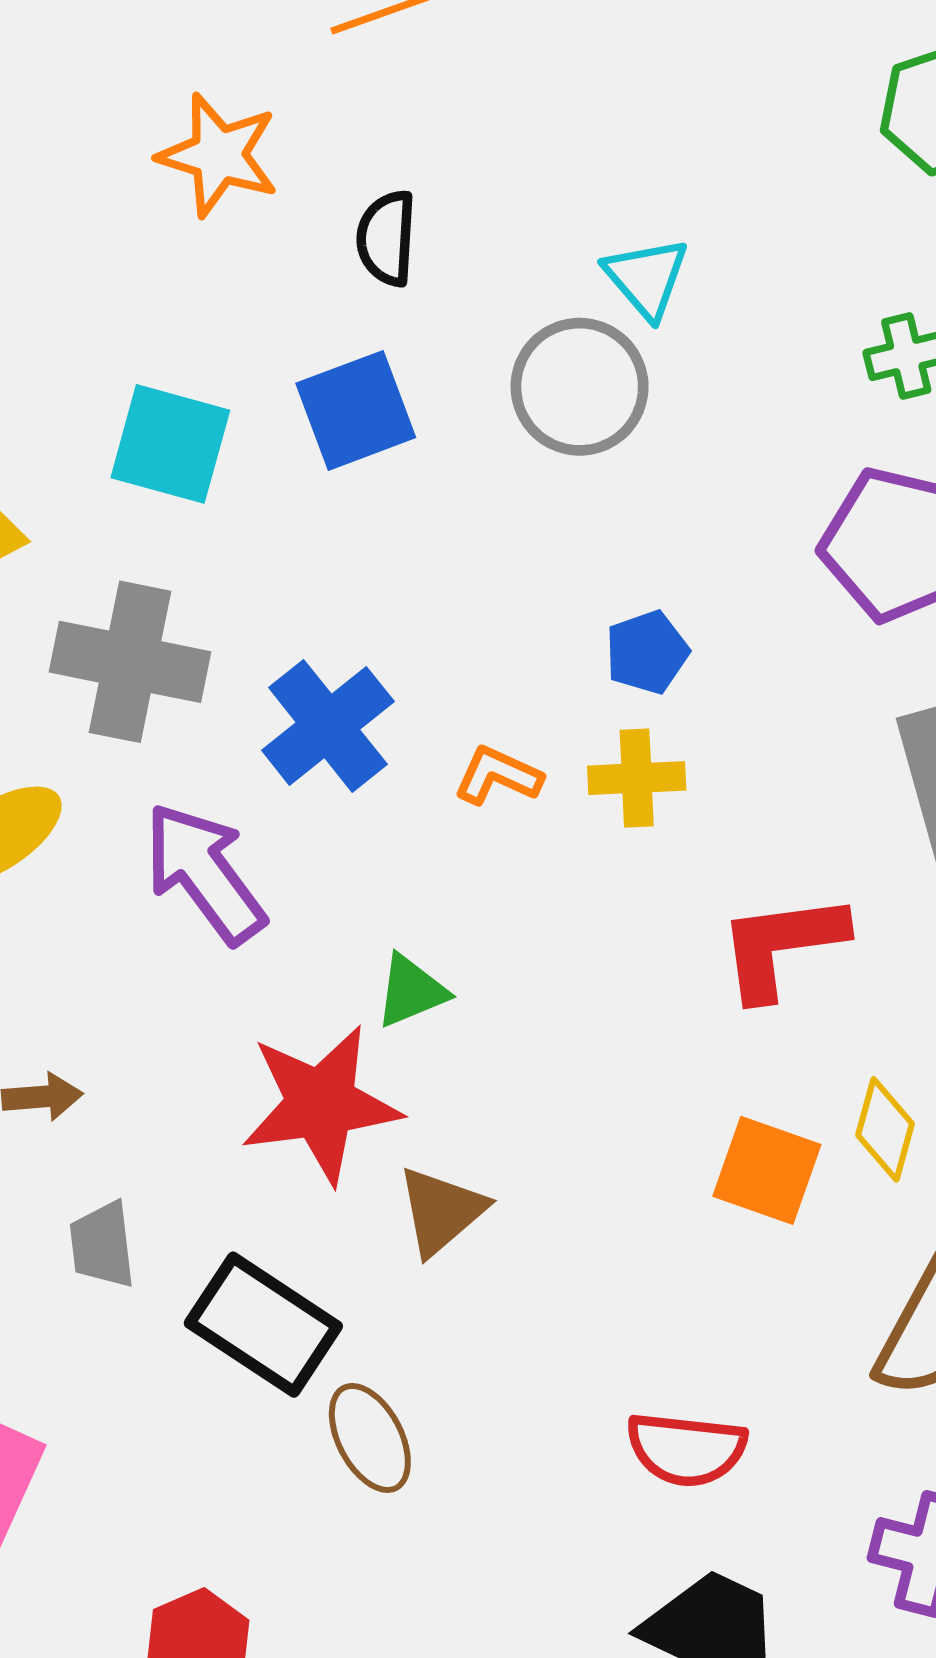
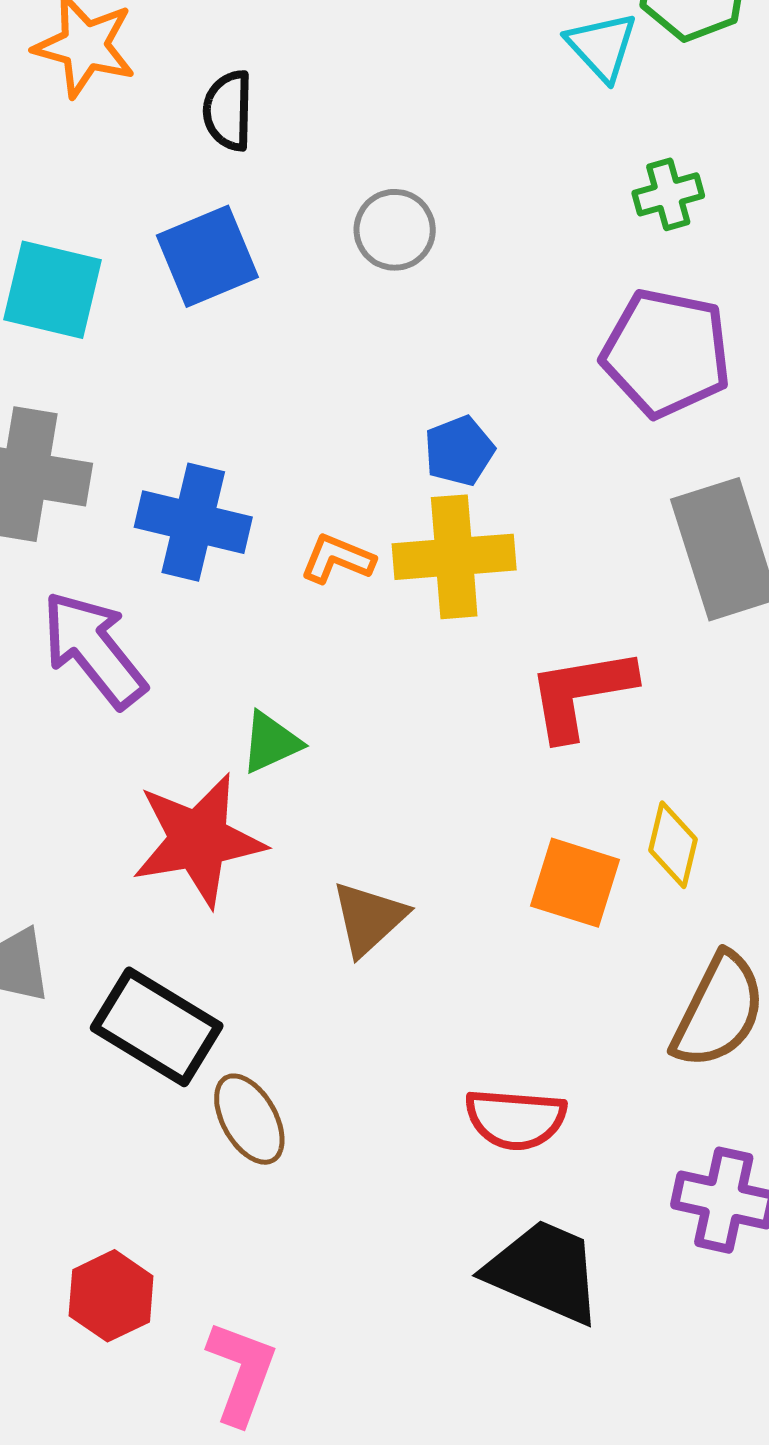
cyan triangle: (646, 278) -> (602, 46), moved
gray circle: (580, 387) -> (395, 230), size x0.7
blue cross: (328, 726) -> (193, 522), turned -36
yellow cross: (637, 778) -> (454, 557), size x1.5
brown triangle: (441, 1211) -> (369, 918), moved

